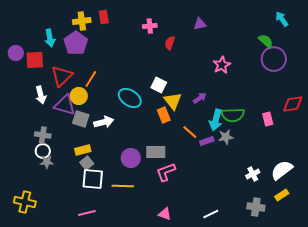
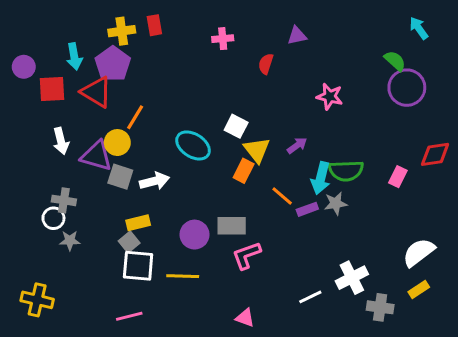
red semicircle: (170, 43) -> (266, 64), moved
purple circle: (16, 53) -> (24, 67), moved
pink star: (222, 65) -> (330, 96), turned -30
red triangle: (62, 76) -> (97, 92), moved, turned -45
orange rectangle: (164, 115) -> (244, 171), turned 49
pink rectangle: (268, 119) -> (398, 177), turned 40
yellow rectangle: (83, 150) -> (138, 223), moved
white circle: (43, 151) -> (53, 218), moved
white cross: (253, 174) -> (352, 278), moved, size x1.5
white line: (211, 214) -> (310, 297), moved

